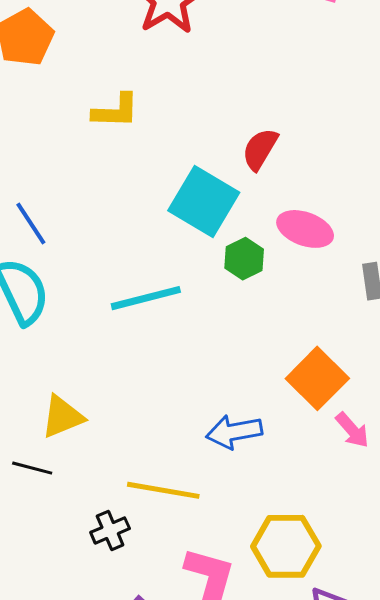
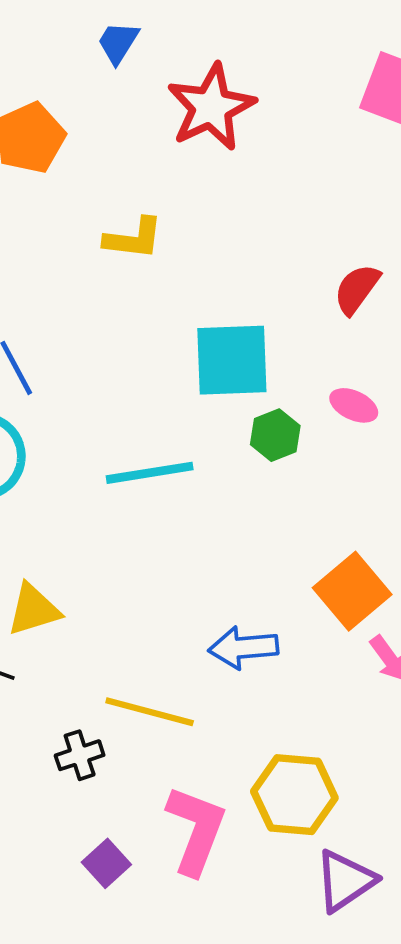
red semicircle: (260, 149) -> (357, 289), moved
cyan square: (204, 201) -> (232, 360), turned -38
pink ellipse: (305, 229) -> (354, 405), size x0.7

